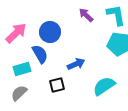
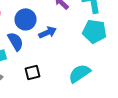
blue arrow: (76, 64) -> (48, 32), moved

